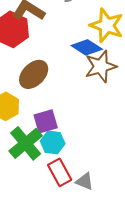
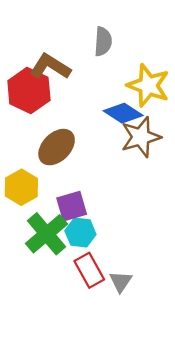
gray triangle: (85, 181) -> (121, 282), turned 42

